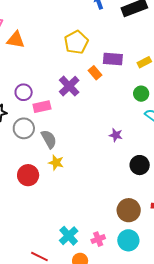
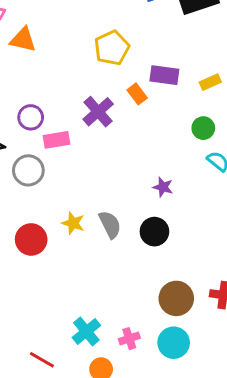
gray semicircle: (49, 139) -> (110, 225), moved
black circle: (140, 165) -> (154, 232), moved

